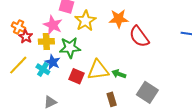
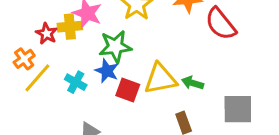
orange cross: (19, 27) -> (24, 59), moved, turned 32
yellow cross: (46, 41) -> (70, 27), moved
blue star: (53, 62) -> (107, 71), moved
gray square: (147, 92) -> (238, 109), turned -30

